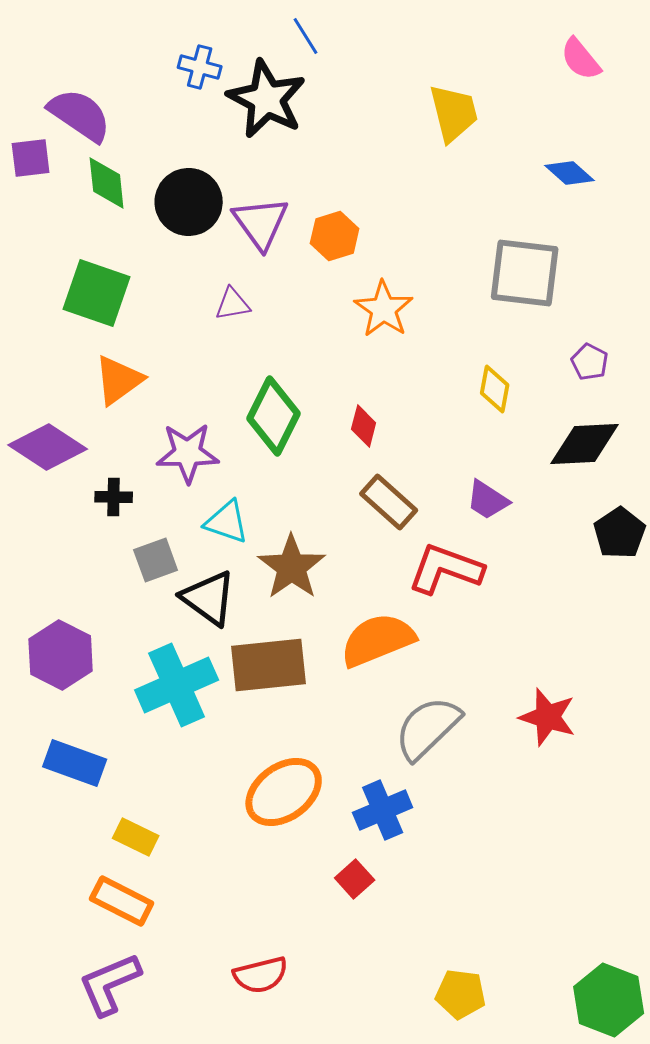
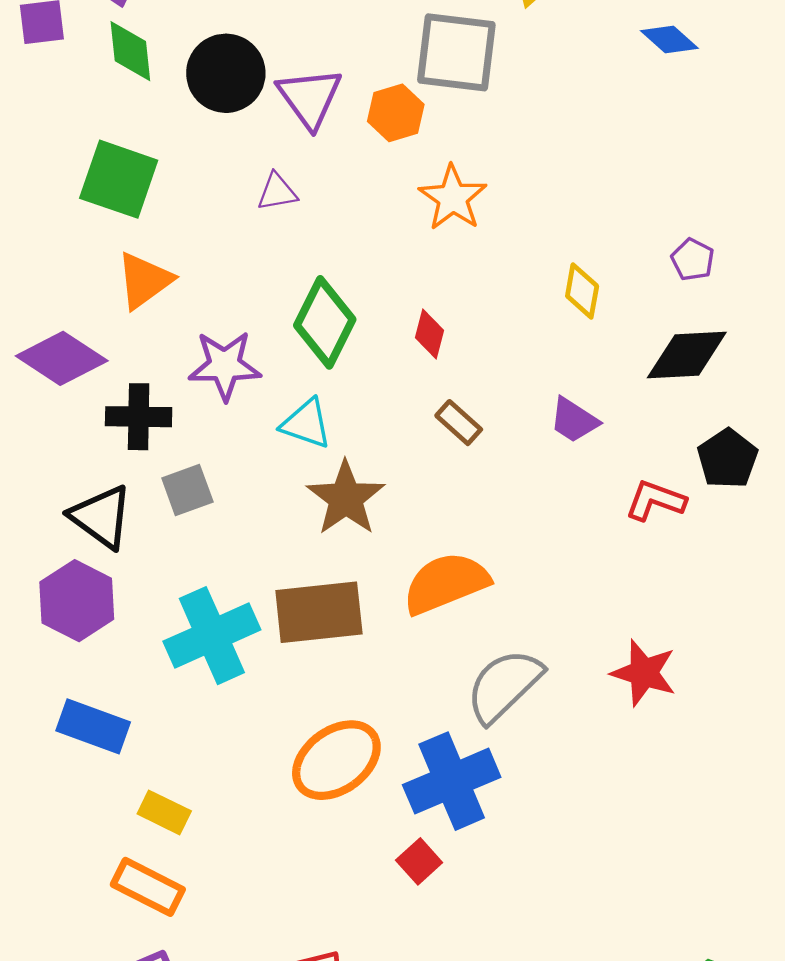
gray square: (525, 273) -> (456, 52), moved
black cross: (114, 497) -> (139, 417), size x1.5
brown rectangle: (389, 502) -> (459, 423), size x0.7
cyan triangle: (227, 522) -> (306, 424), moved
red L-shape: (446, 569) -> (655, 501), moved, size x0.7
black triangle: (209, 598) -> (101, 517), moved
blue cross: (383, 810) -> (452, 781), size x1.4

